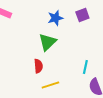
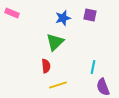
purple square: (82, 15) -> (90, 15), turned 32

